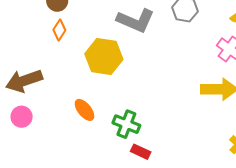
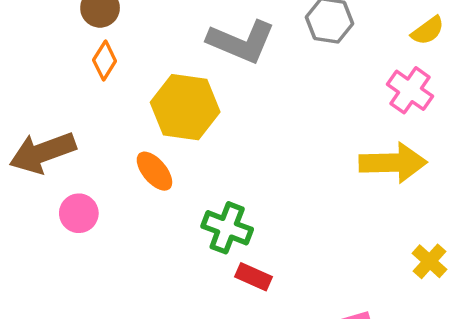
orange ellipse: (85, 110) -> (154, 171), moved
pink circle: (22, 117) -> (79, 213), moved

